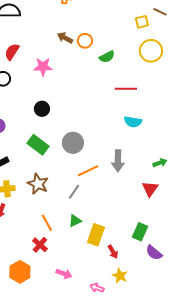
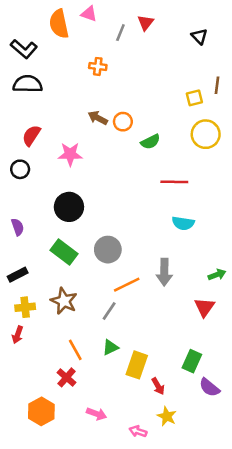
brown line: (160, 12) -> (217, 85), turned 72
black circle: (42, 109) -> (69, 207), size x1.5

